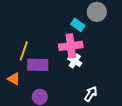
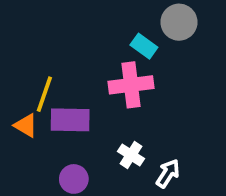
white cross: (75, 61) -> (131, 155), moved
orange triangle: (14, 79) -> (26, 125), moved

